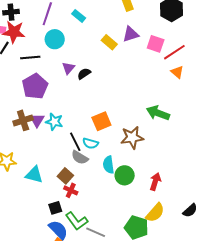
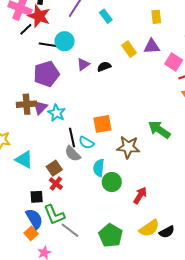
cyan circle: (55, 39) -> (65, 41), moved
black semicircle: (84, 74) -> (104, 67), moved
yellow semicircle: (155, 213) -> (149, 228), moved

